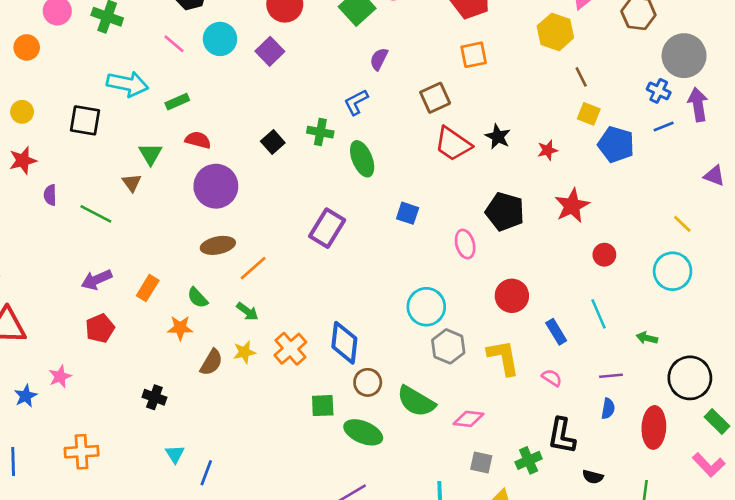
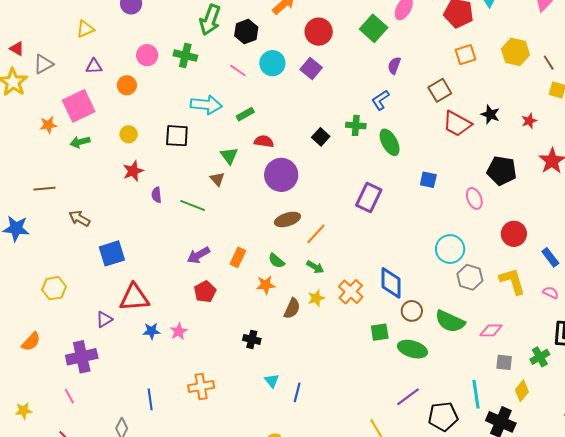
yellow hexagon: (555, 32) -> (515, 52), moved
blue star: (26, 396) -> (152, 331), moved, turned 30

